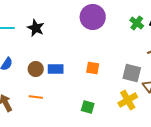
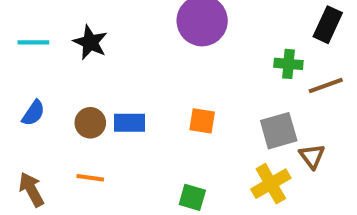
green cross: (137, 23) -> (288, 64), moved, turned -32
gray square: (132, 73) -> (279, 131), turned -30

